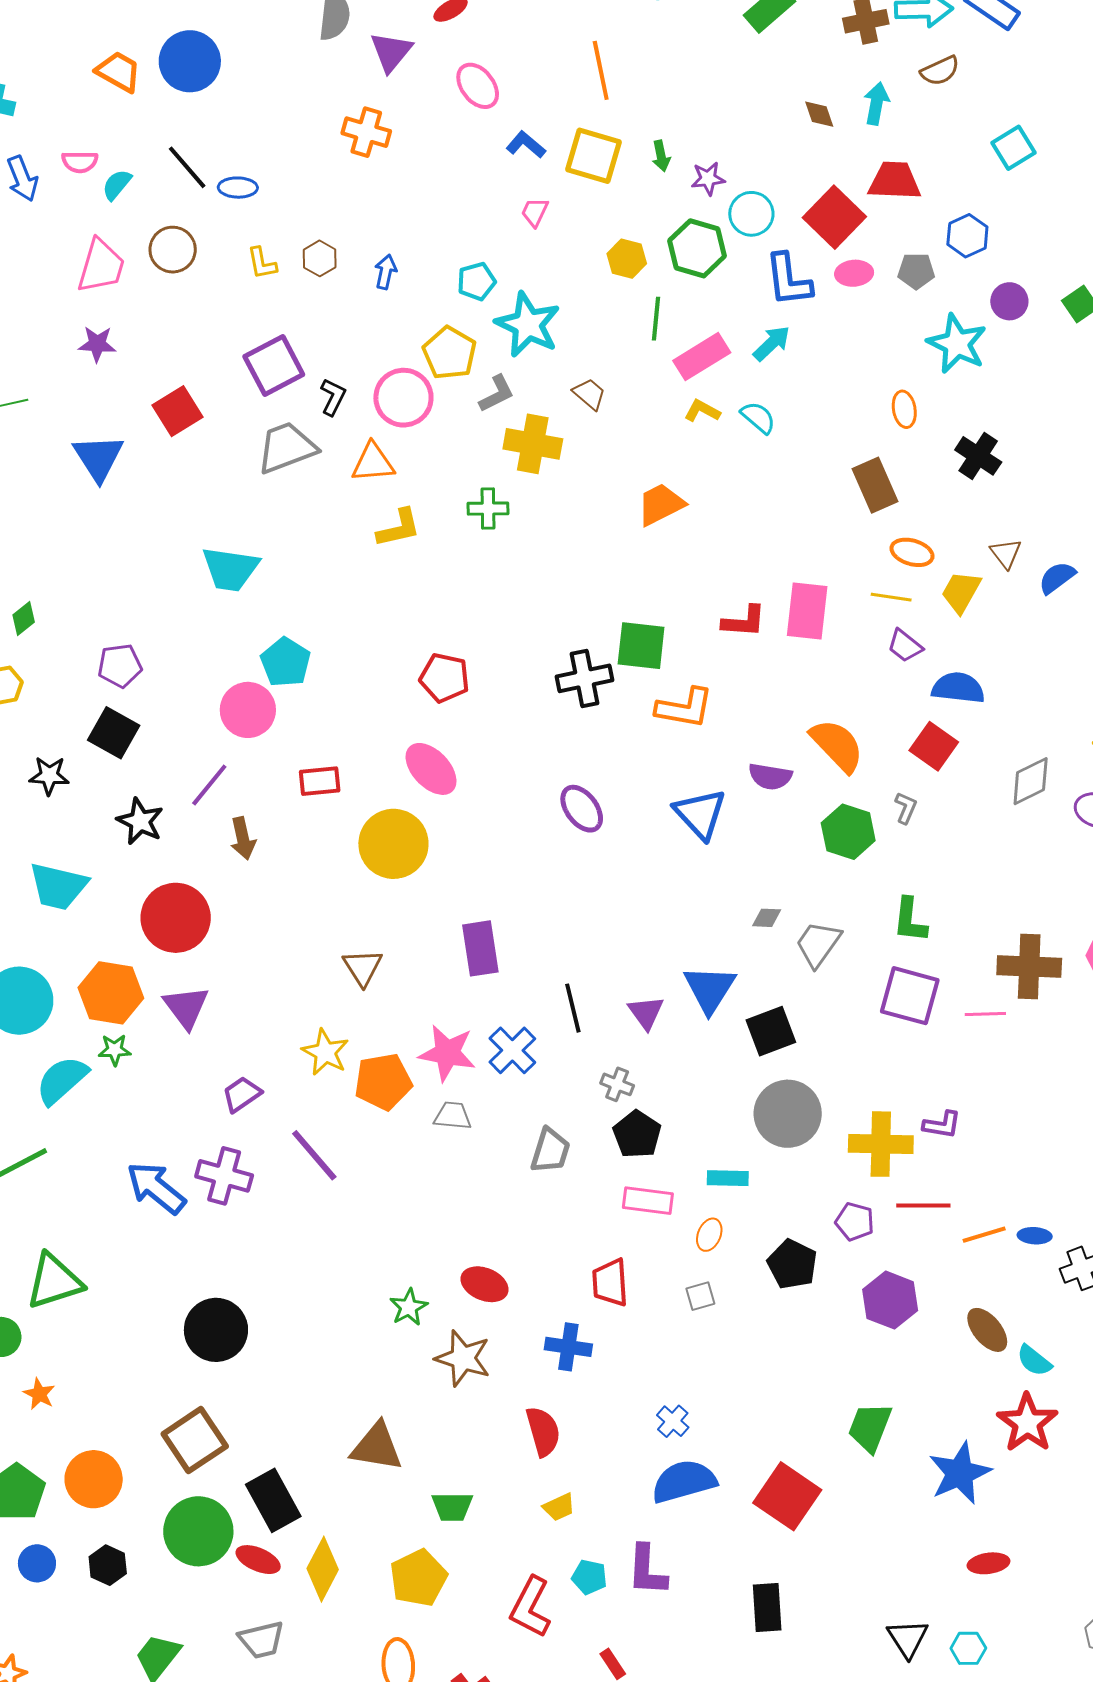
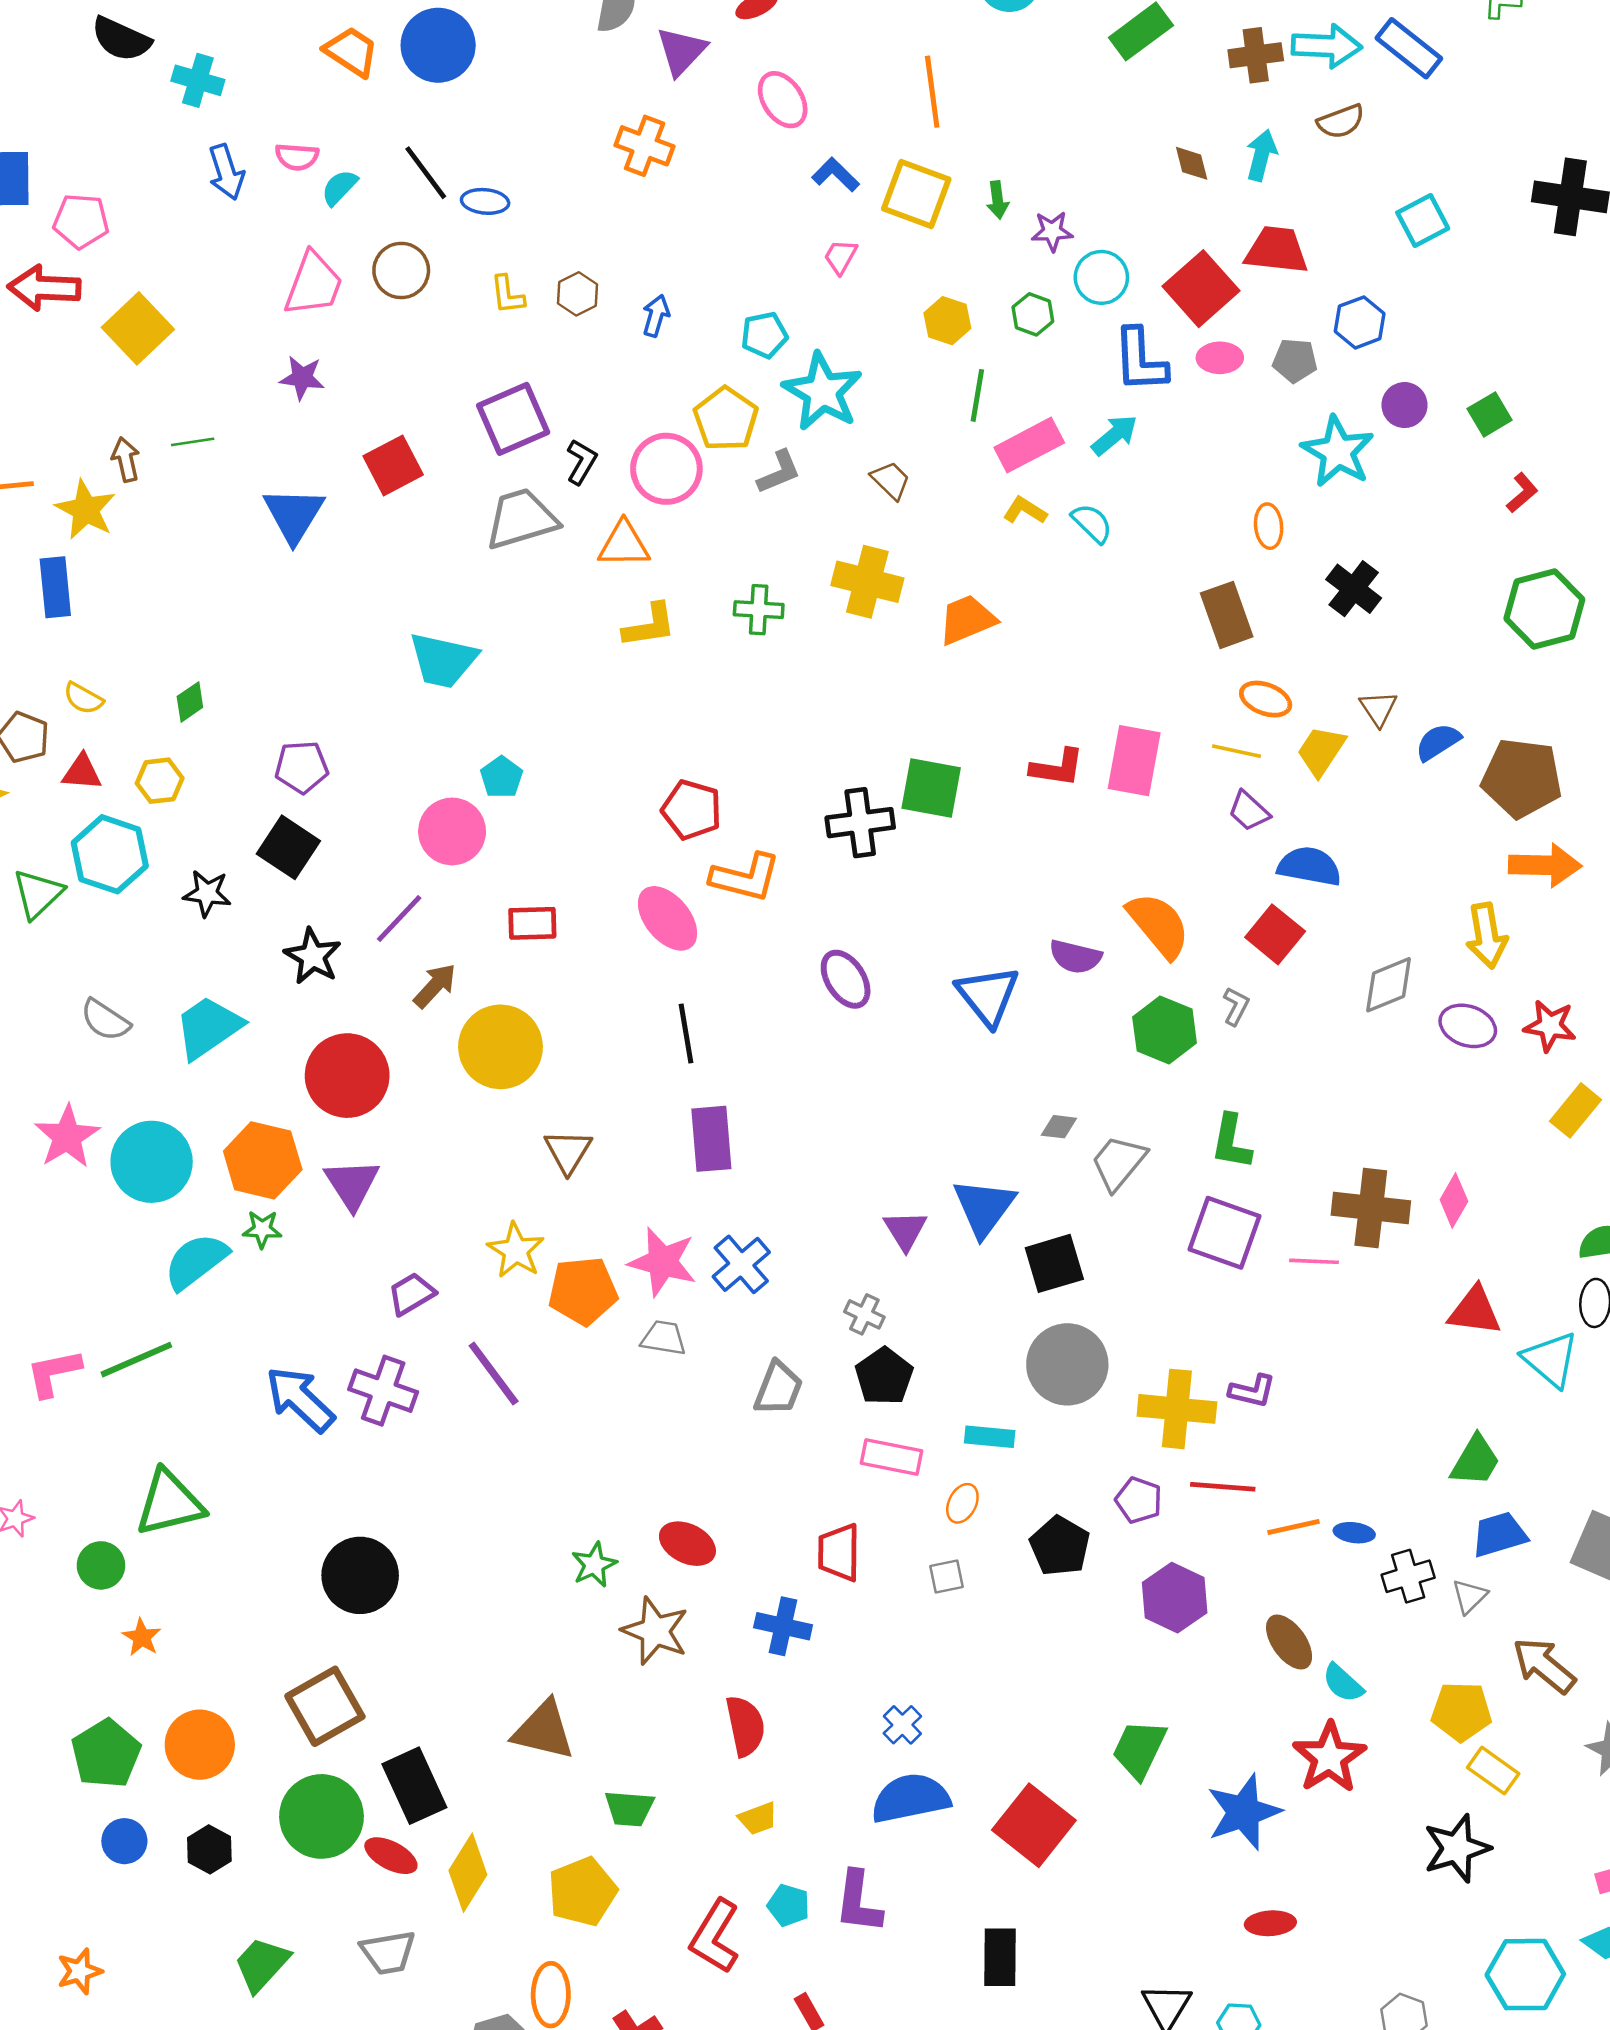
green hexagon: (697, 248) -> (1033, 314), size x0.6
yellow cross: (533, 444) -> (867, 582), moved
cyan pentagon: (286, 662) -> (502, 777), size x0.7
orange L-shape: (685, 708) -> (745, 877), moved
brown arrow: (243, 838) -> (435, 986), turned -129
yellow circle: (393, 844) -> (501, 1047), moved
cyan trapezoid: (58, 886) -> (208, 1027), turned 128
black line: (573, 1008) -> (686, 1034), moved

